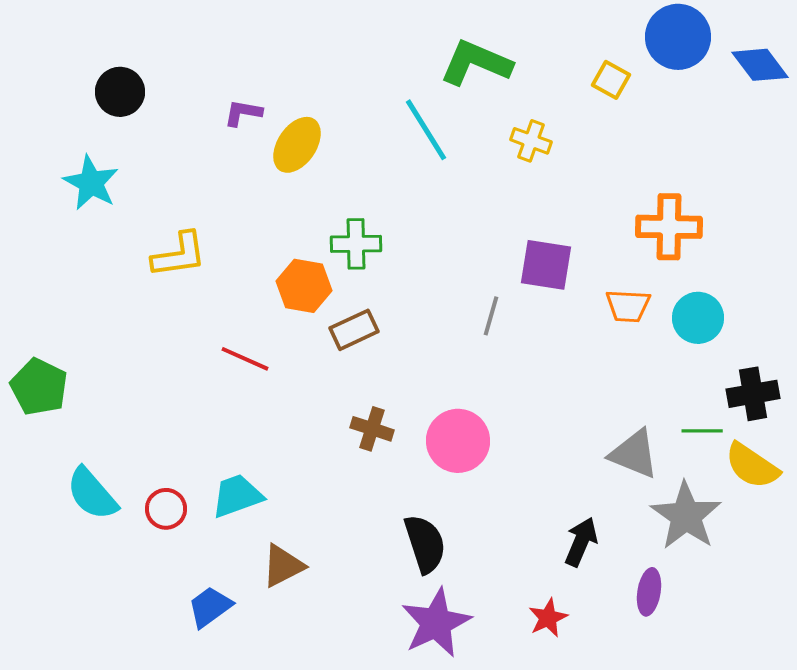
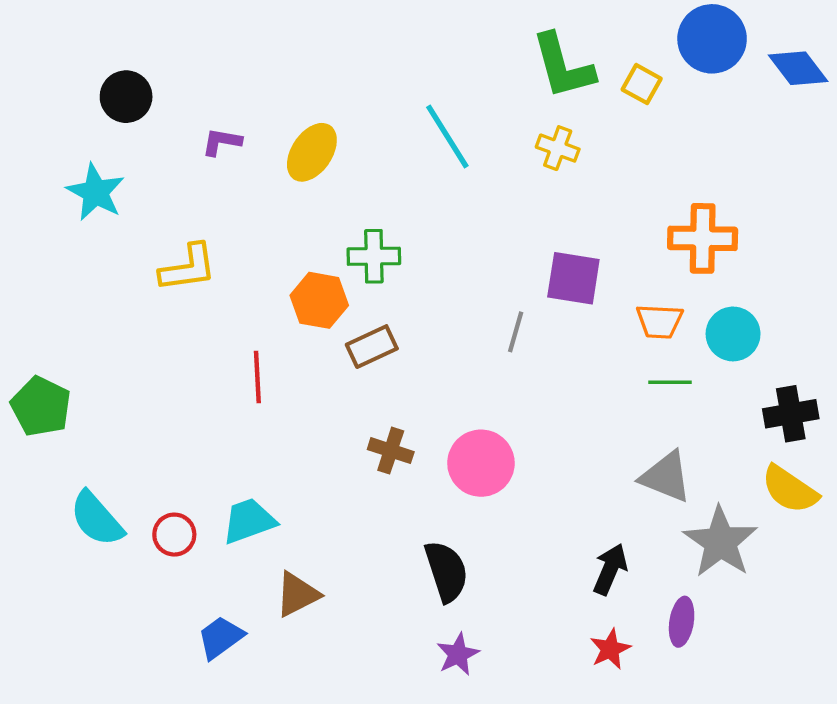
green L-shape: (476, 63) -> (563, 66), moved, turned -128
purple L-shape: (243, 113) -> (222, 142), moved
red line: (245, 359) -> (257, 377), turned 63
green line: (702, 431) -> (670, 382), moved
red star: (548, 618) -> (610, 649), moved
purple star: (436, 623) -> (458, 654), size x0.6

